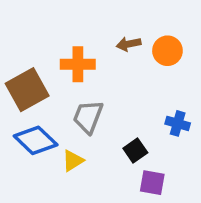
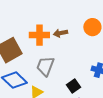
brown arrow: (129, 44) -> (60, 33), moved

